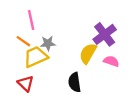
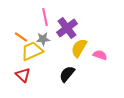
pink line: (31, 20) -> (45, 17), moved
purple cross: (105, 34) -> (67, 28), moved
black semicircle: (75, 82) -> (67, 74), turned 48

